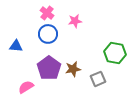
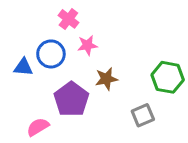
pink star: (75, 21) -> (87, 45), moved
blue circle: (48, 34) -> (51, 54), moved
brown star: (73, 69) -> (106, 79), moved

